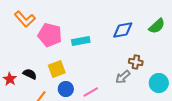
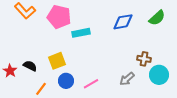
pink pentagon: (50, 35) -> (59, 17), moved
brown cross: (136, 62) -> (144, 59), moved
gray arrow: (123, 77) -> (127, 79), moved

